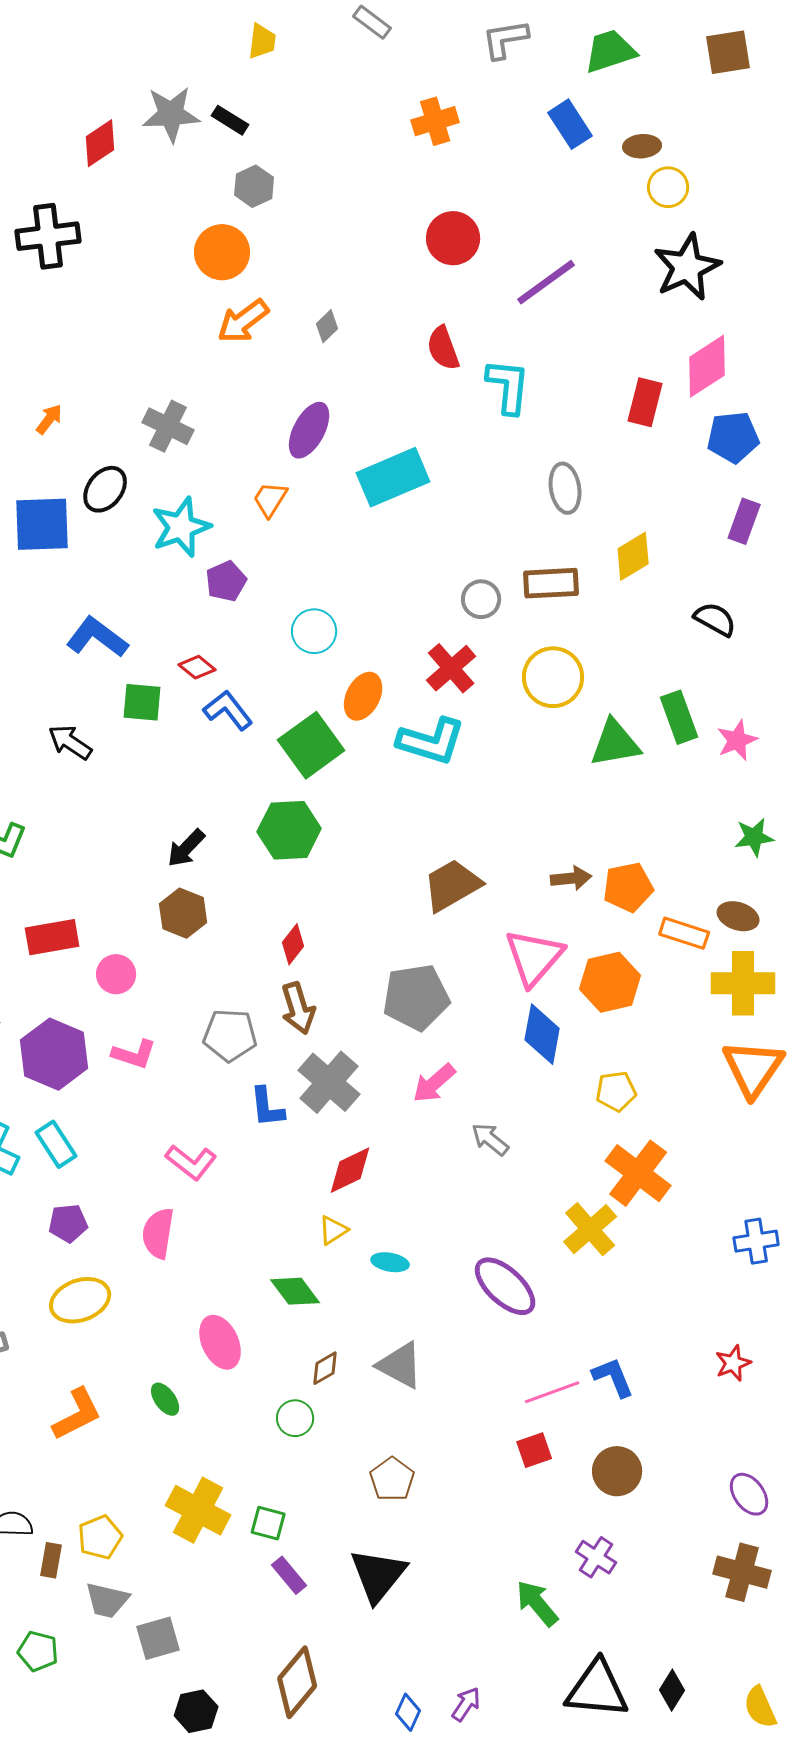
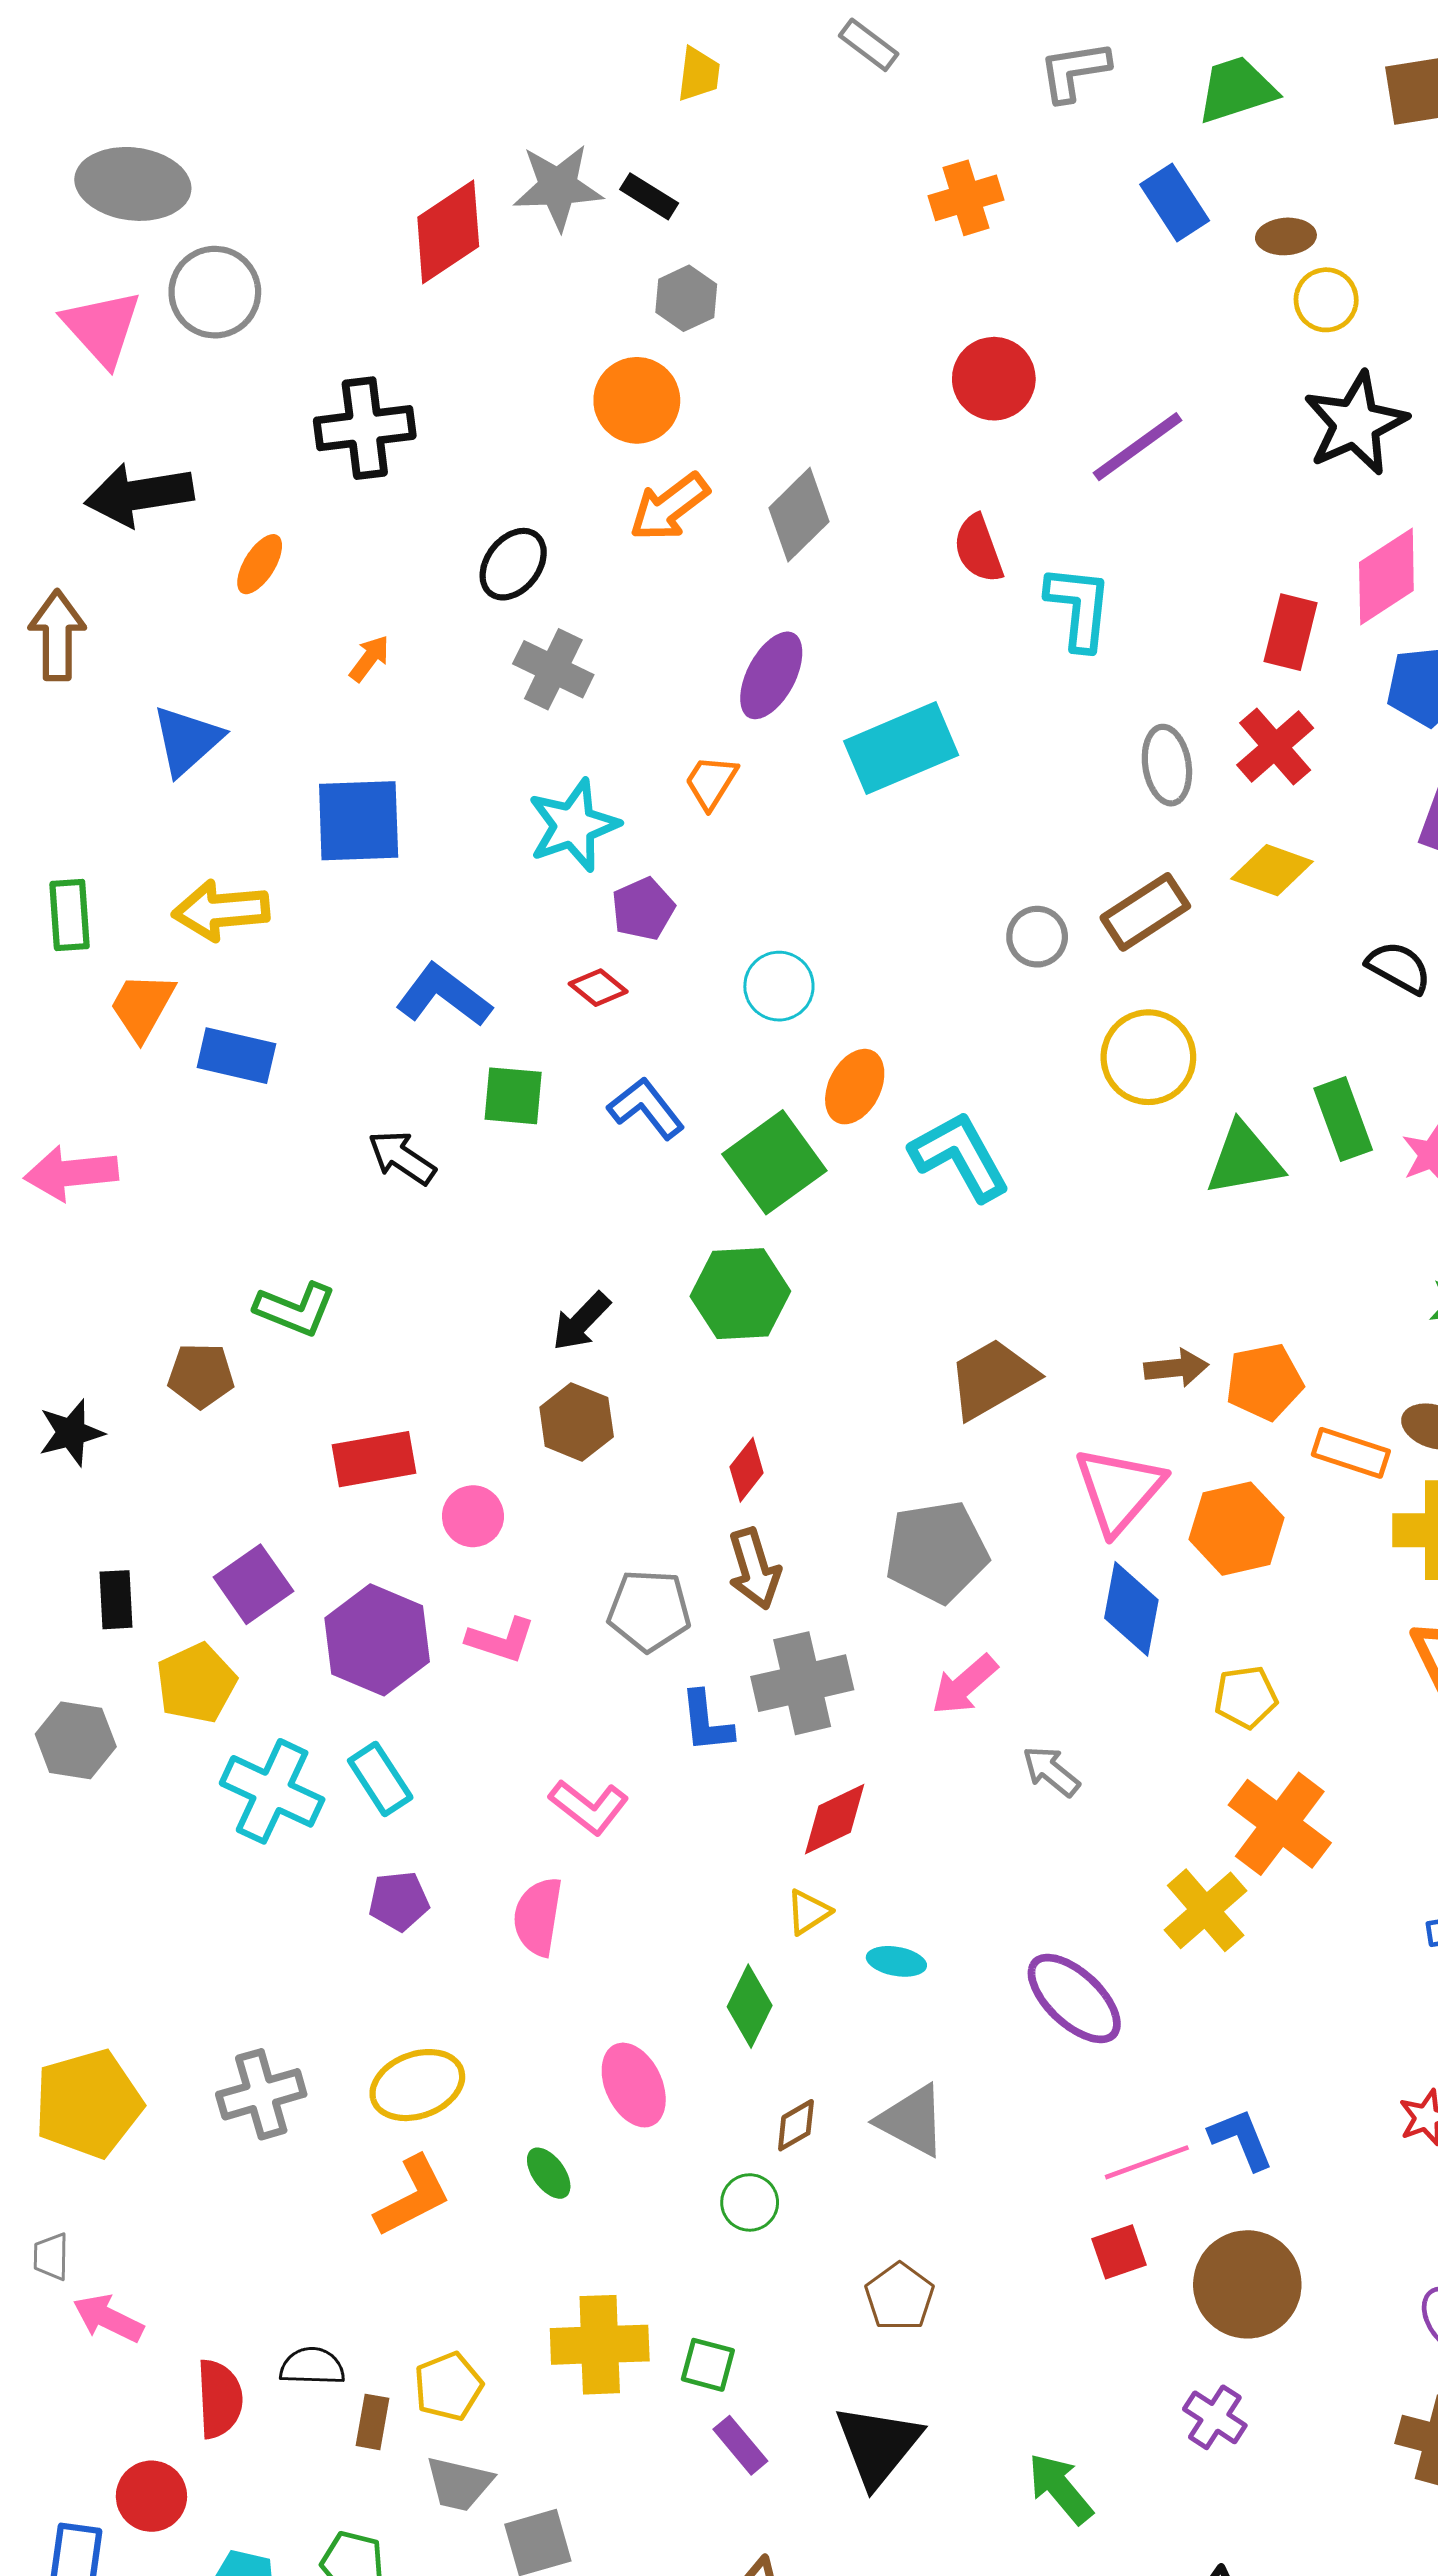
red diamond: (100, 143) -> (448, 232), size x1.4
black cross: (48, 236) -> (365, 428), moved
gray diamond: (327, 326) -> (799, 515), size x1.8
black ellipse: (105, 489) -> (513, 564), moved
yellow diamond: (633, 556) -> (1272, 870), turned 51
brown rectangle: (551, 583) -> (1145, 912), turned -30
red diamond: (197, 667) -> (598, 988), moved
red cross: (451, 668) -> (1275, 747), moved
cyan L-shape: (431, 741) -> (960, 1156), turned -136
gray cross: (329, 1082) -> (802, 1683), turned 36
green diamond: (295, 1291) -> (750, 2006), turned 63
yellow ellipse: (80, 1300) -> (417, 2085), moved
brown circle: (617, 1471) -> (1247, 2284), size x1.4
yellow cross: (198, 1510) -> (600, 2345), turned -30
green arrow: (537, 1603) -> (1060, 2488), moved

